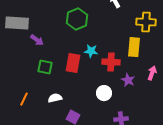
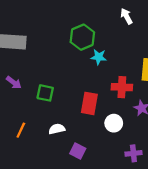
purple arrow: (37, 40) -> (14, 82), moved
cyan star: (91, 51) -> (99, 57), moved
red rectangle: (73, 63) -> (89, 103), moved

